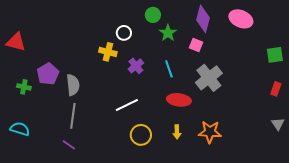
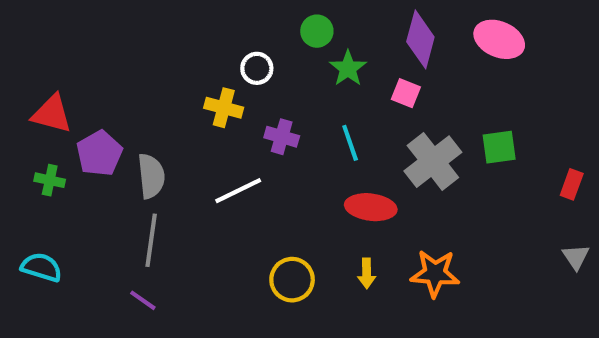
red triangle: (16, 42) -> (52, 114), moved
green square: (275, 55) -> (499, 147), moved
purple cross: (136, 66) -> (282, 137), turned -35
white line: (127, 105) -> (238, 191), moved

